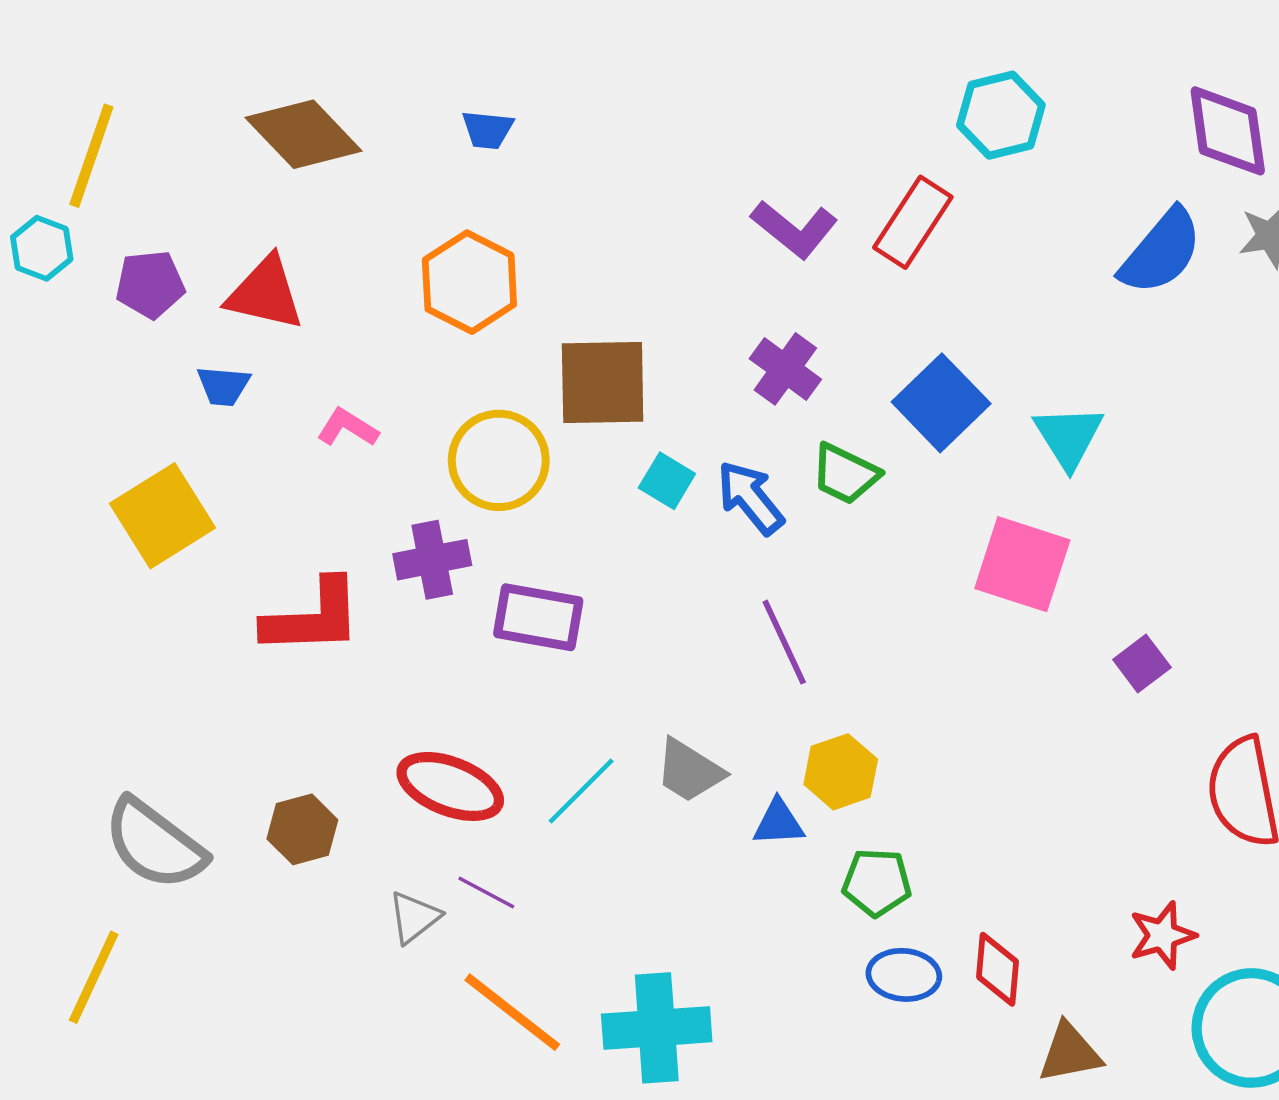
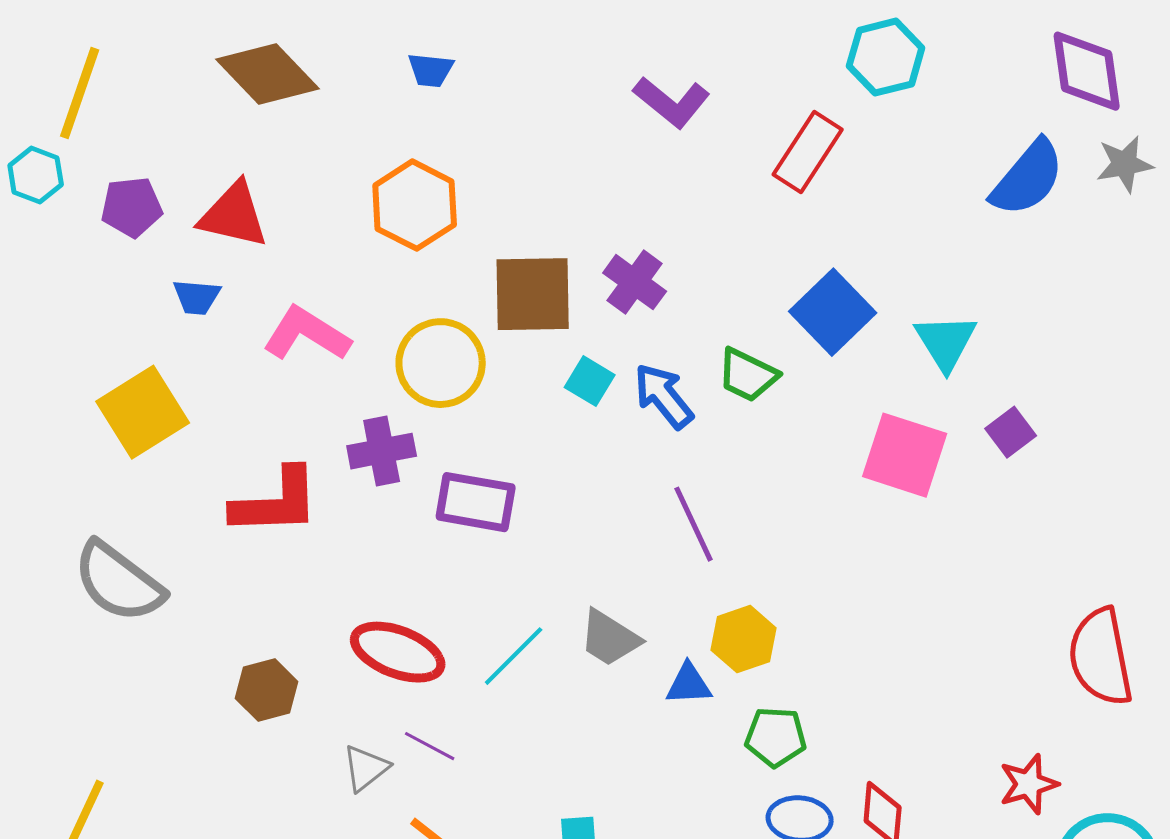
purple L-shape: (794, 229) -> (672, 102), moved
purple cross: (785, 369) -> (635, 282), moved
pink L-shape: (348, 428) -> (307, 334), size x1.6
purple square: (1142, 663) -> (1011, 432), moved
gray semicircle: (155, 844) -> (119, 582), moved

